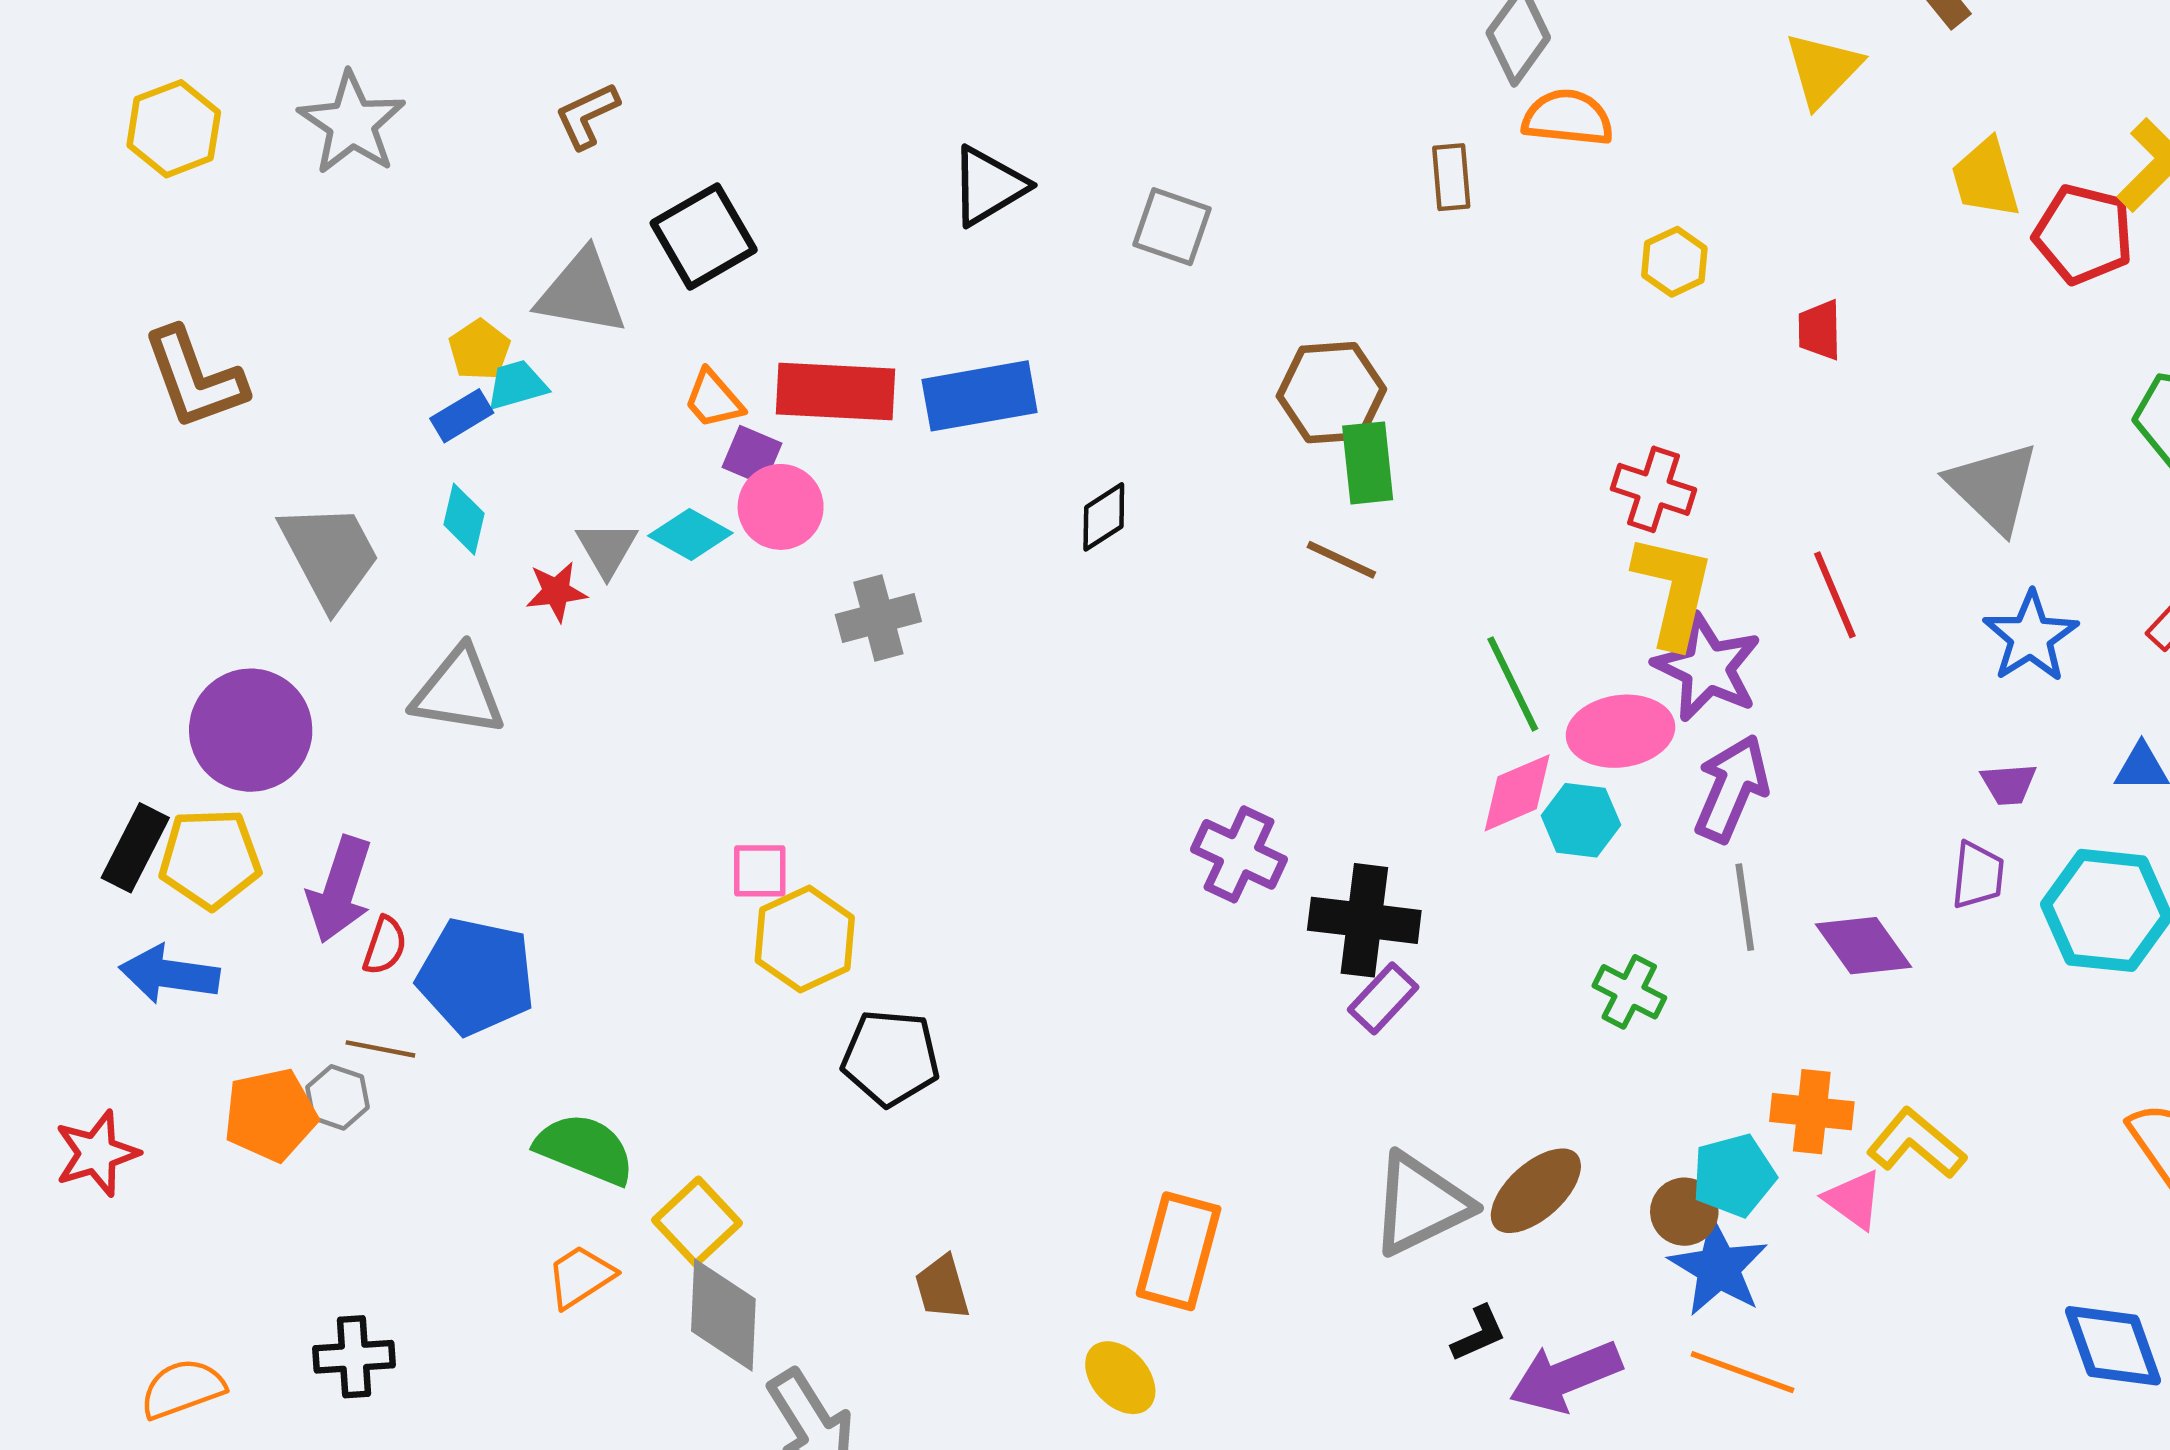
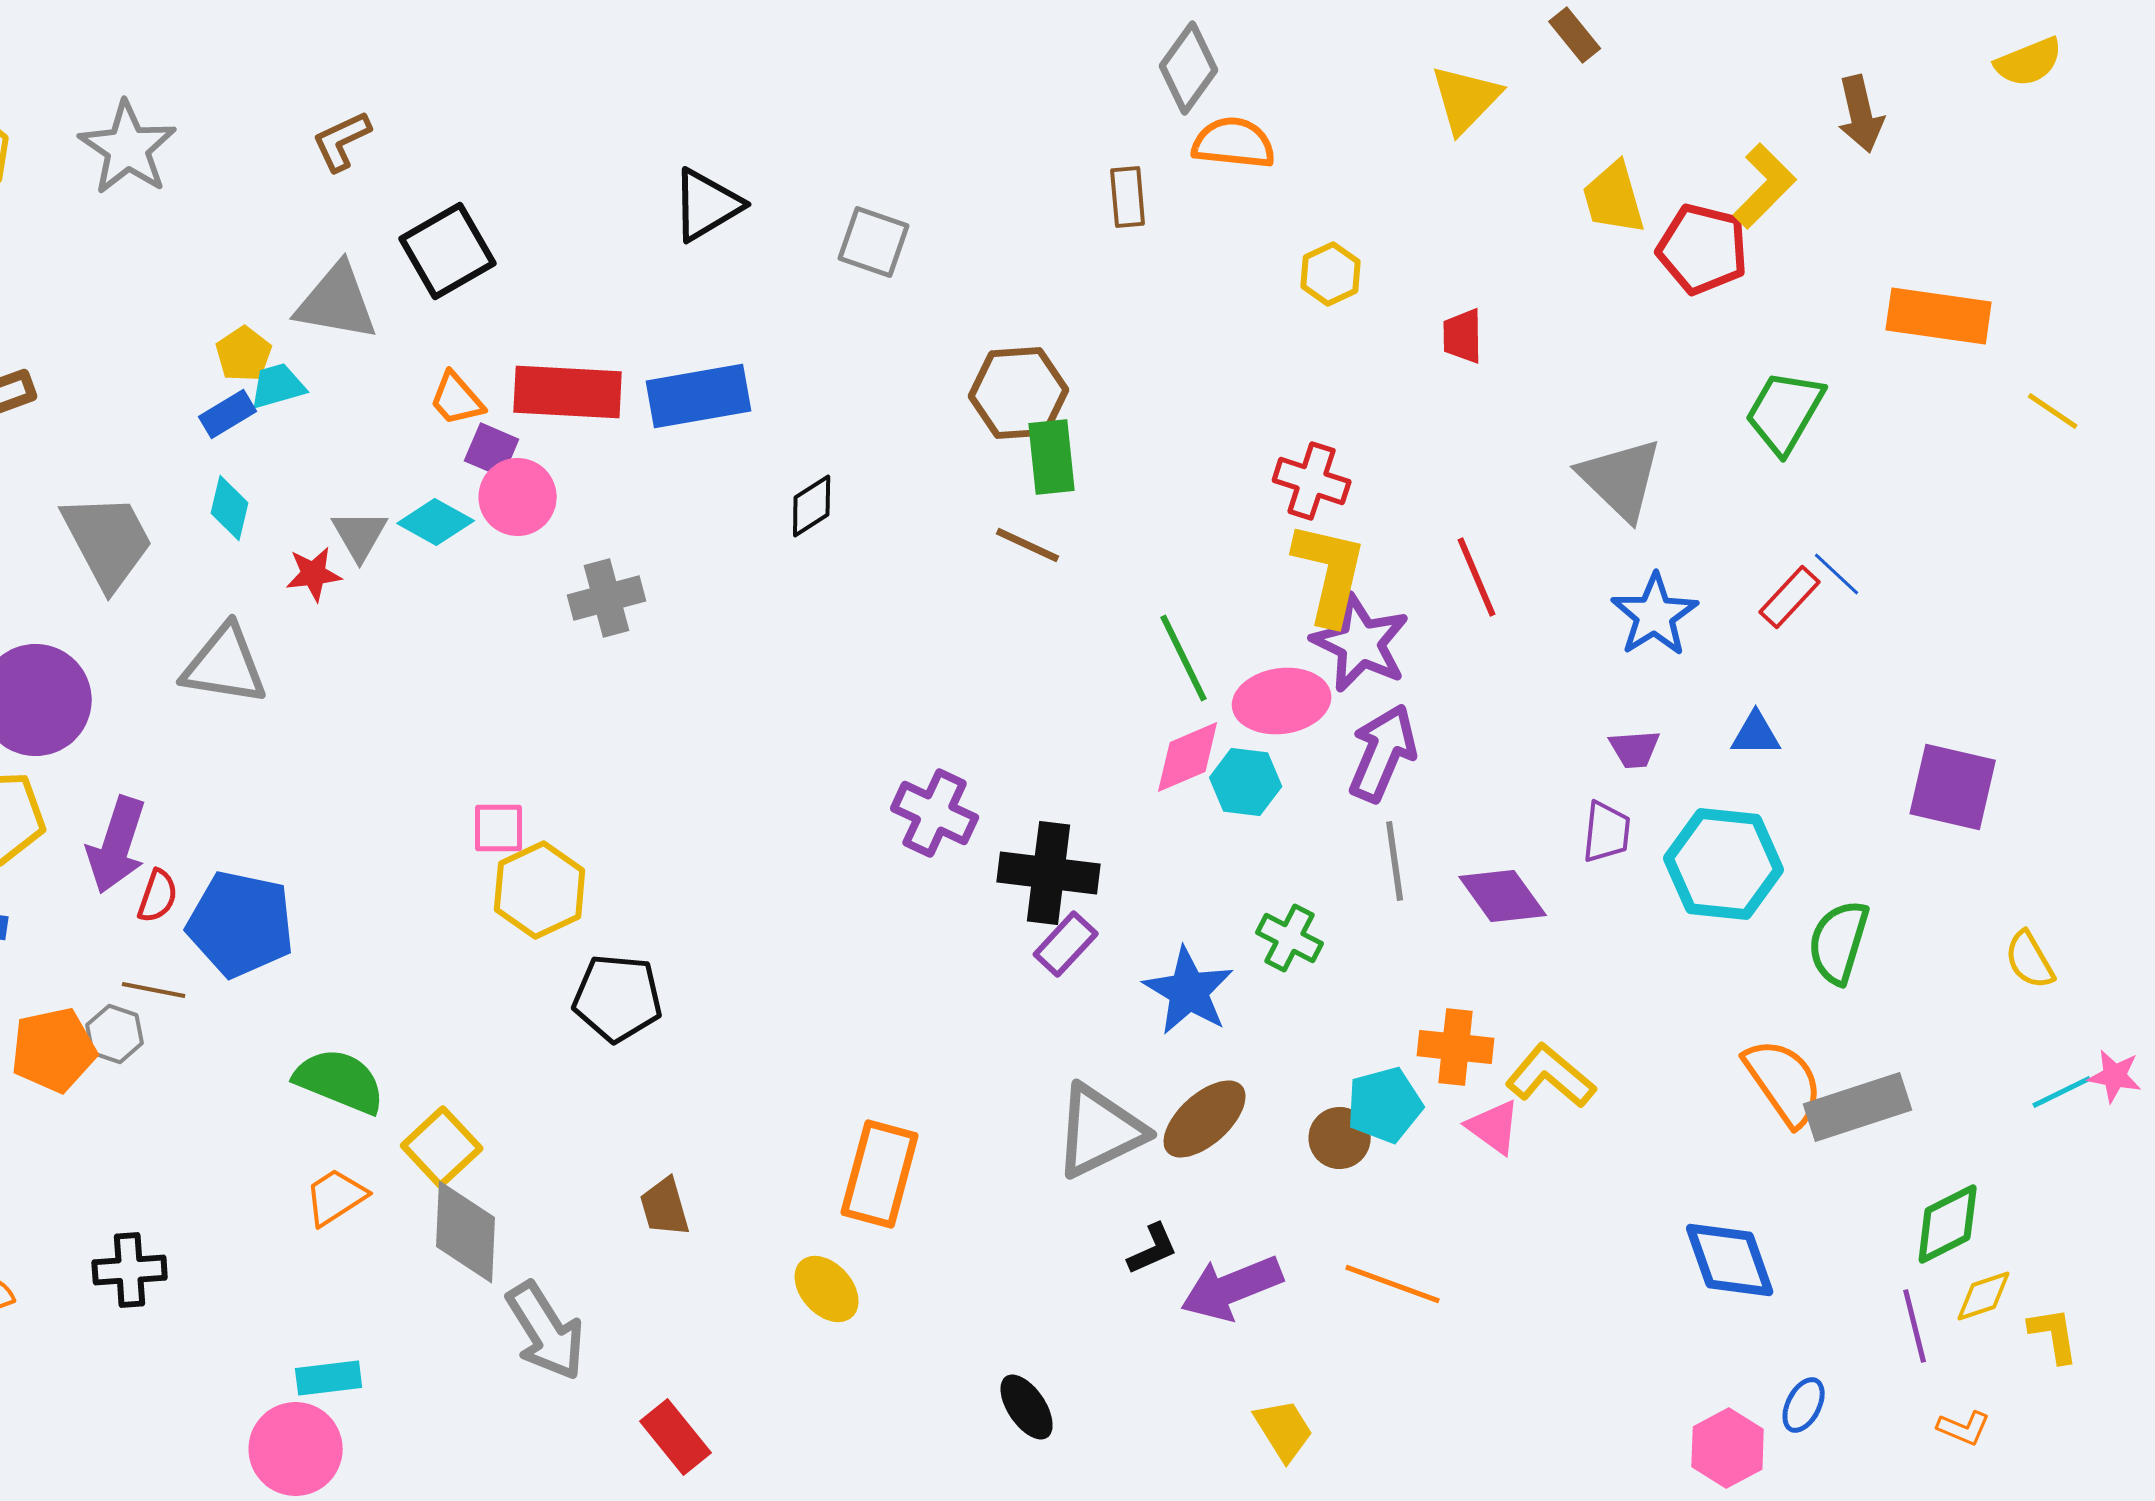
blue star: (1718, 1268) -> (1189, 991), moved

